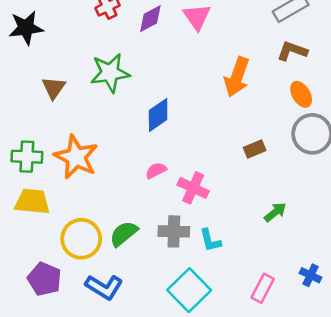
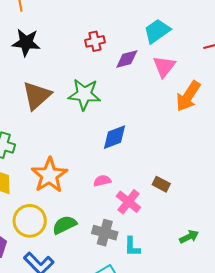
orange arrow: (237, 77) -> (188, 96), moved
brown triangle: (54, 88) -> (37, 96), size x1.5
brown rectangle: (255, 149) -> (161, 184), moved, turned 36
orange star: (76, 157) -> (49, 175), moved

